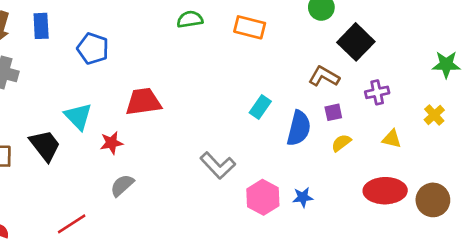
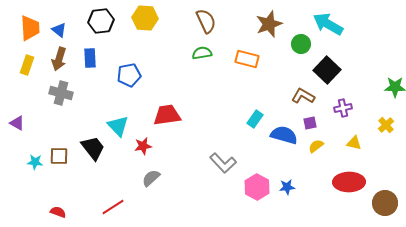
blue pentagon: (93, 49) -> (129, 75), turned -30
blue semicircle: (299, 128) -> (284, 135), turned -88
brown circle: (433, 200) -> (385, 203), moved

